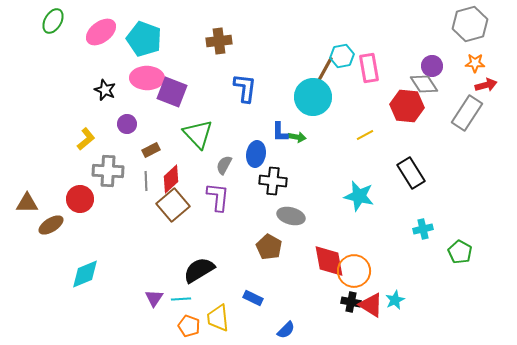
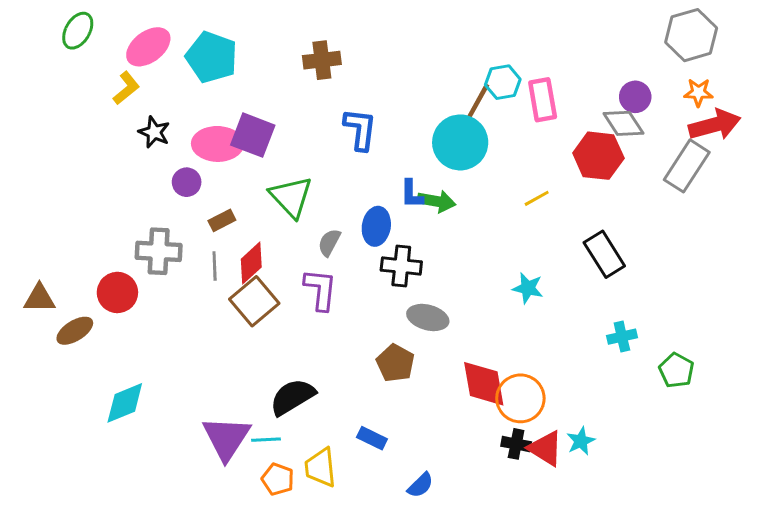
pink ellipse: (147, 78) -> (217, 144), moved
red arrow: (486, 85) -> (715, 125), size x1.6
green arrow: (297, 137) -> (437, 201), size x1.4
yellow L-shape: (86, 139) -> (126, 88), moved
cyan star: (359, 196) -> (528, 288), size x0.7
purple triangle: (154, 298) -> (226, 438), size x1.8

